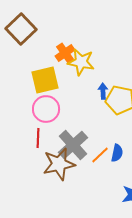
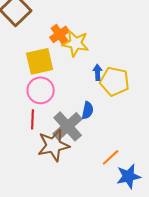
blue semicircle: (117, 153) -> (88, 110), moved
orange line: (100, 155) -> (111, 157), moved

